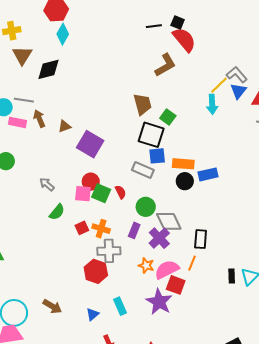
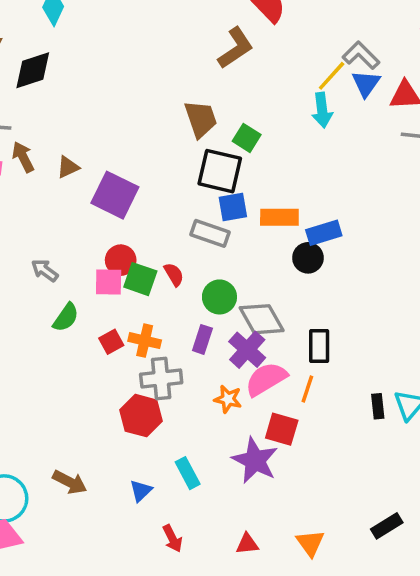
black circle: (185, 181) -> (308, 258), moved
pink semicircle: (167, 270) -> (266, 379), moved

